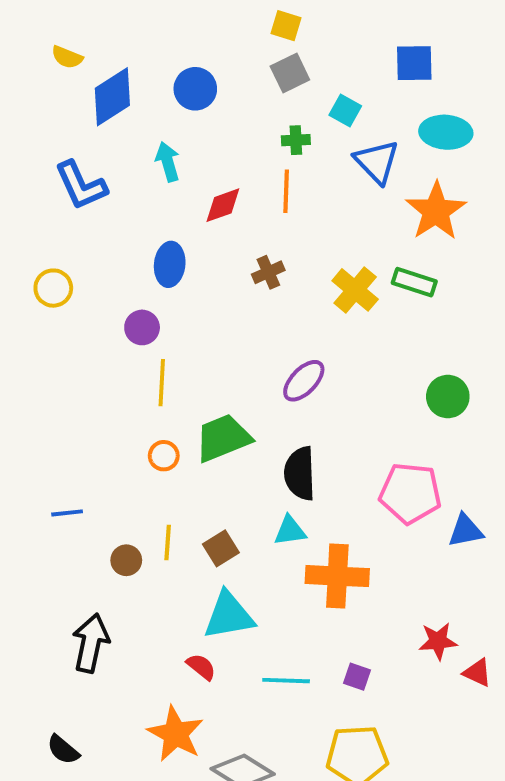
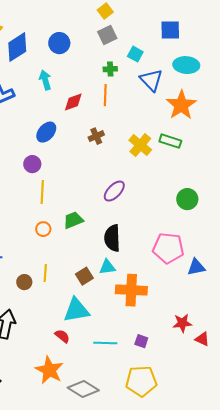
yellow square: (286, 26) -> (105, 11), turned 35
blue ellipse: (170, 264) -> (46, 132), turned 35
green trapezoid: (223, 438) -> (73, 220), size x0.7
brown square: (221, 548) -> (84, 276), moved

